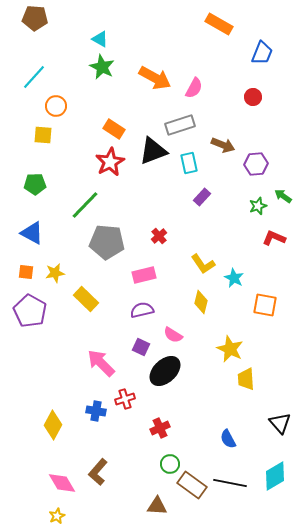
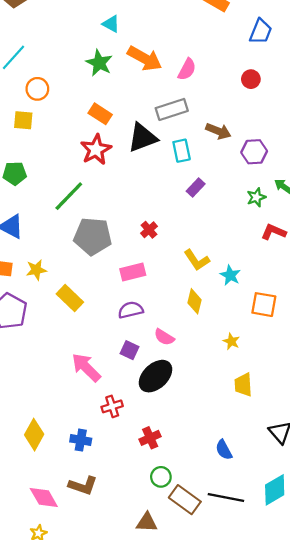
cyan triangle: (100, 39) -> (111, 24), moved
green star: (102, 67) -> (99, 63), moved
yellow star: (230, 349) -> (231, 341), moved, size x0.6
blue cross: (96, 411) -> (81, 440), moved
brown L-shape: (98, 472) -> (83, 486), turned -112

